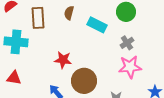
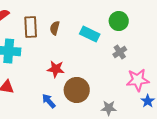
brown semicircle: (69, 13) -> (55, 28), moved
pink star: (130, 67) -> (138, 80), moved

